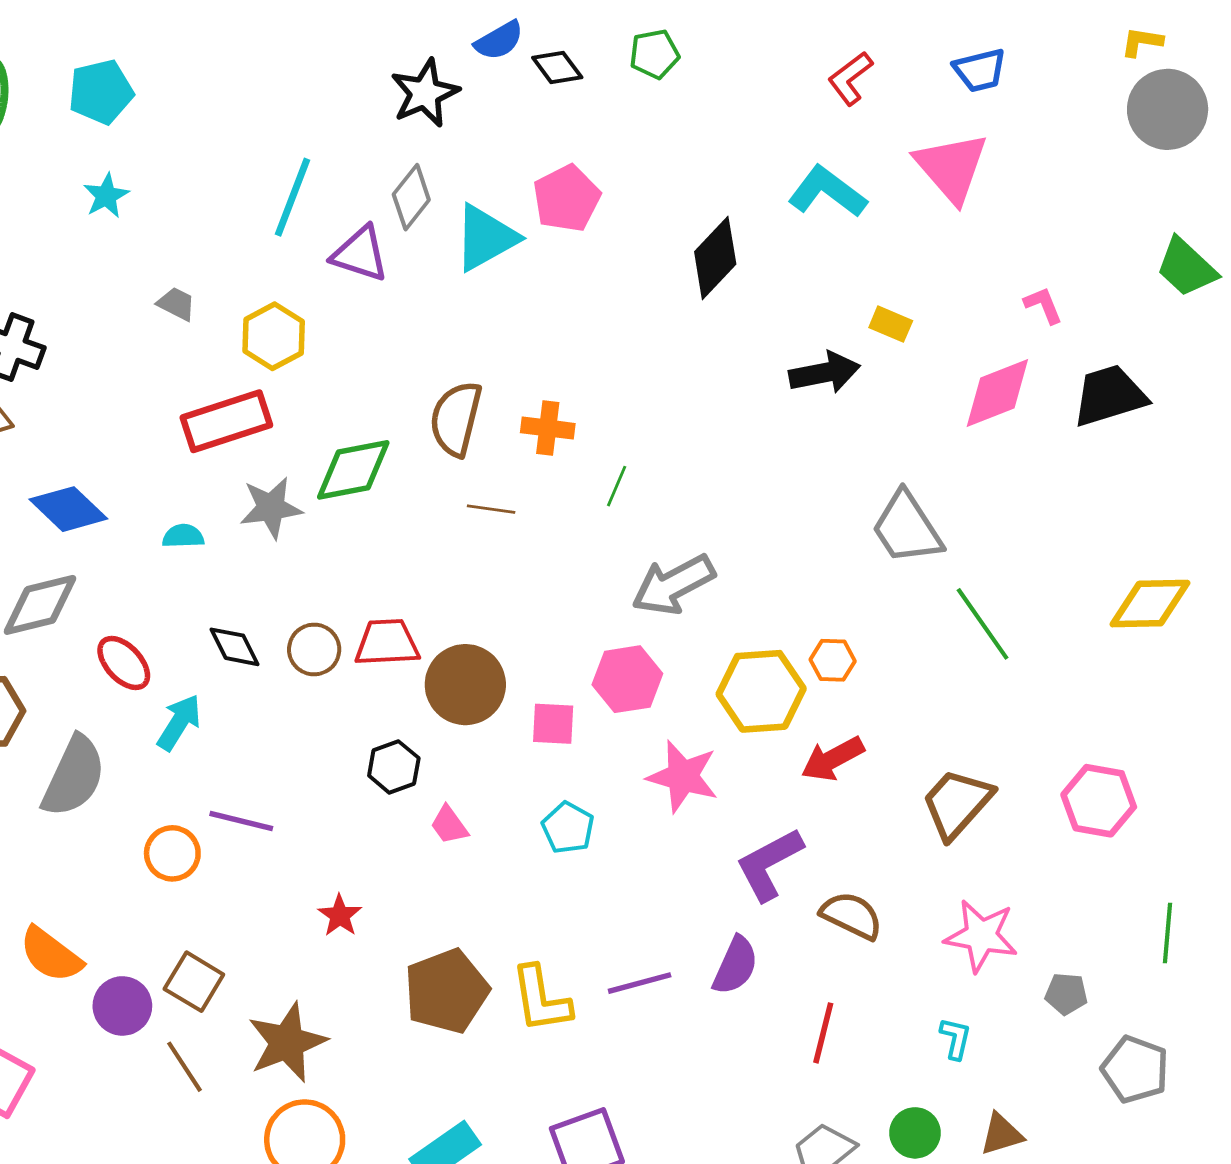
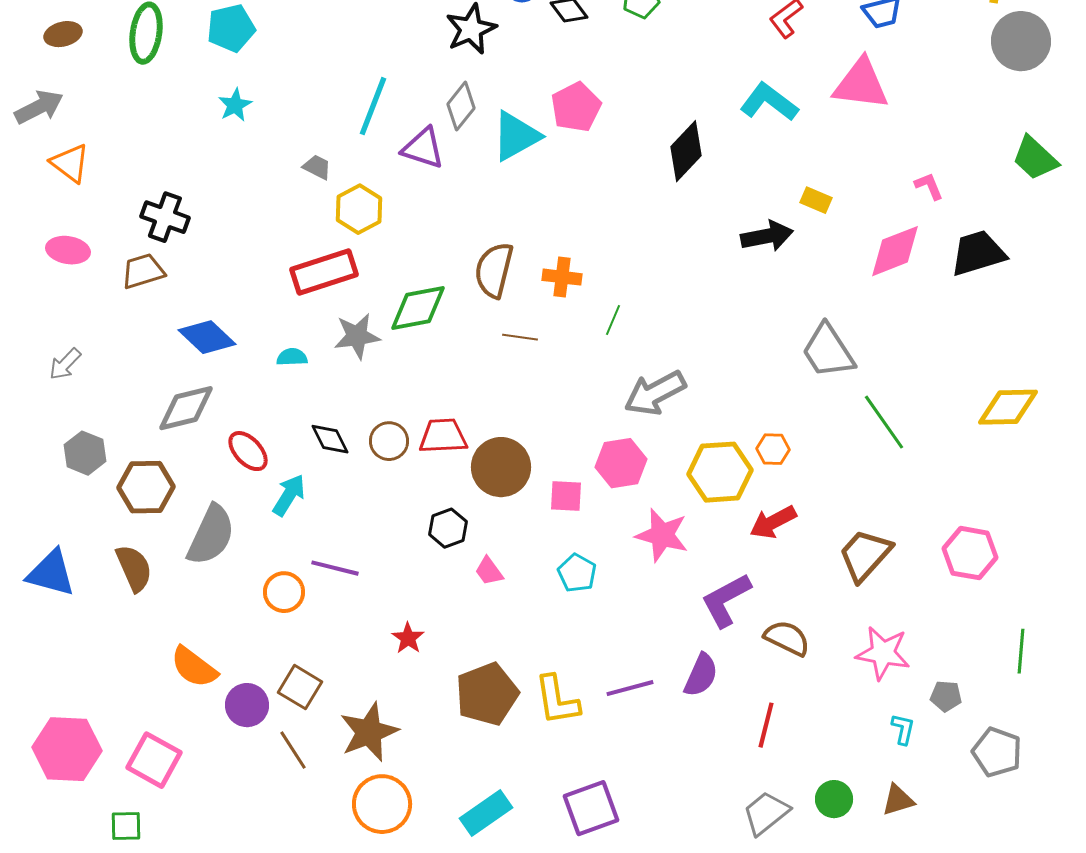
pink triangle: (951, 167) -> (861, 84), turned -42
gray trapezoid: (176, 304) -> (317, 167), moved
cyan L-shape: (956, 1038) -> (903, 729), moved

